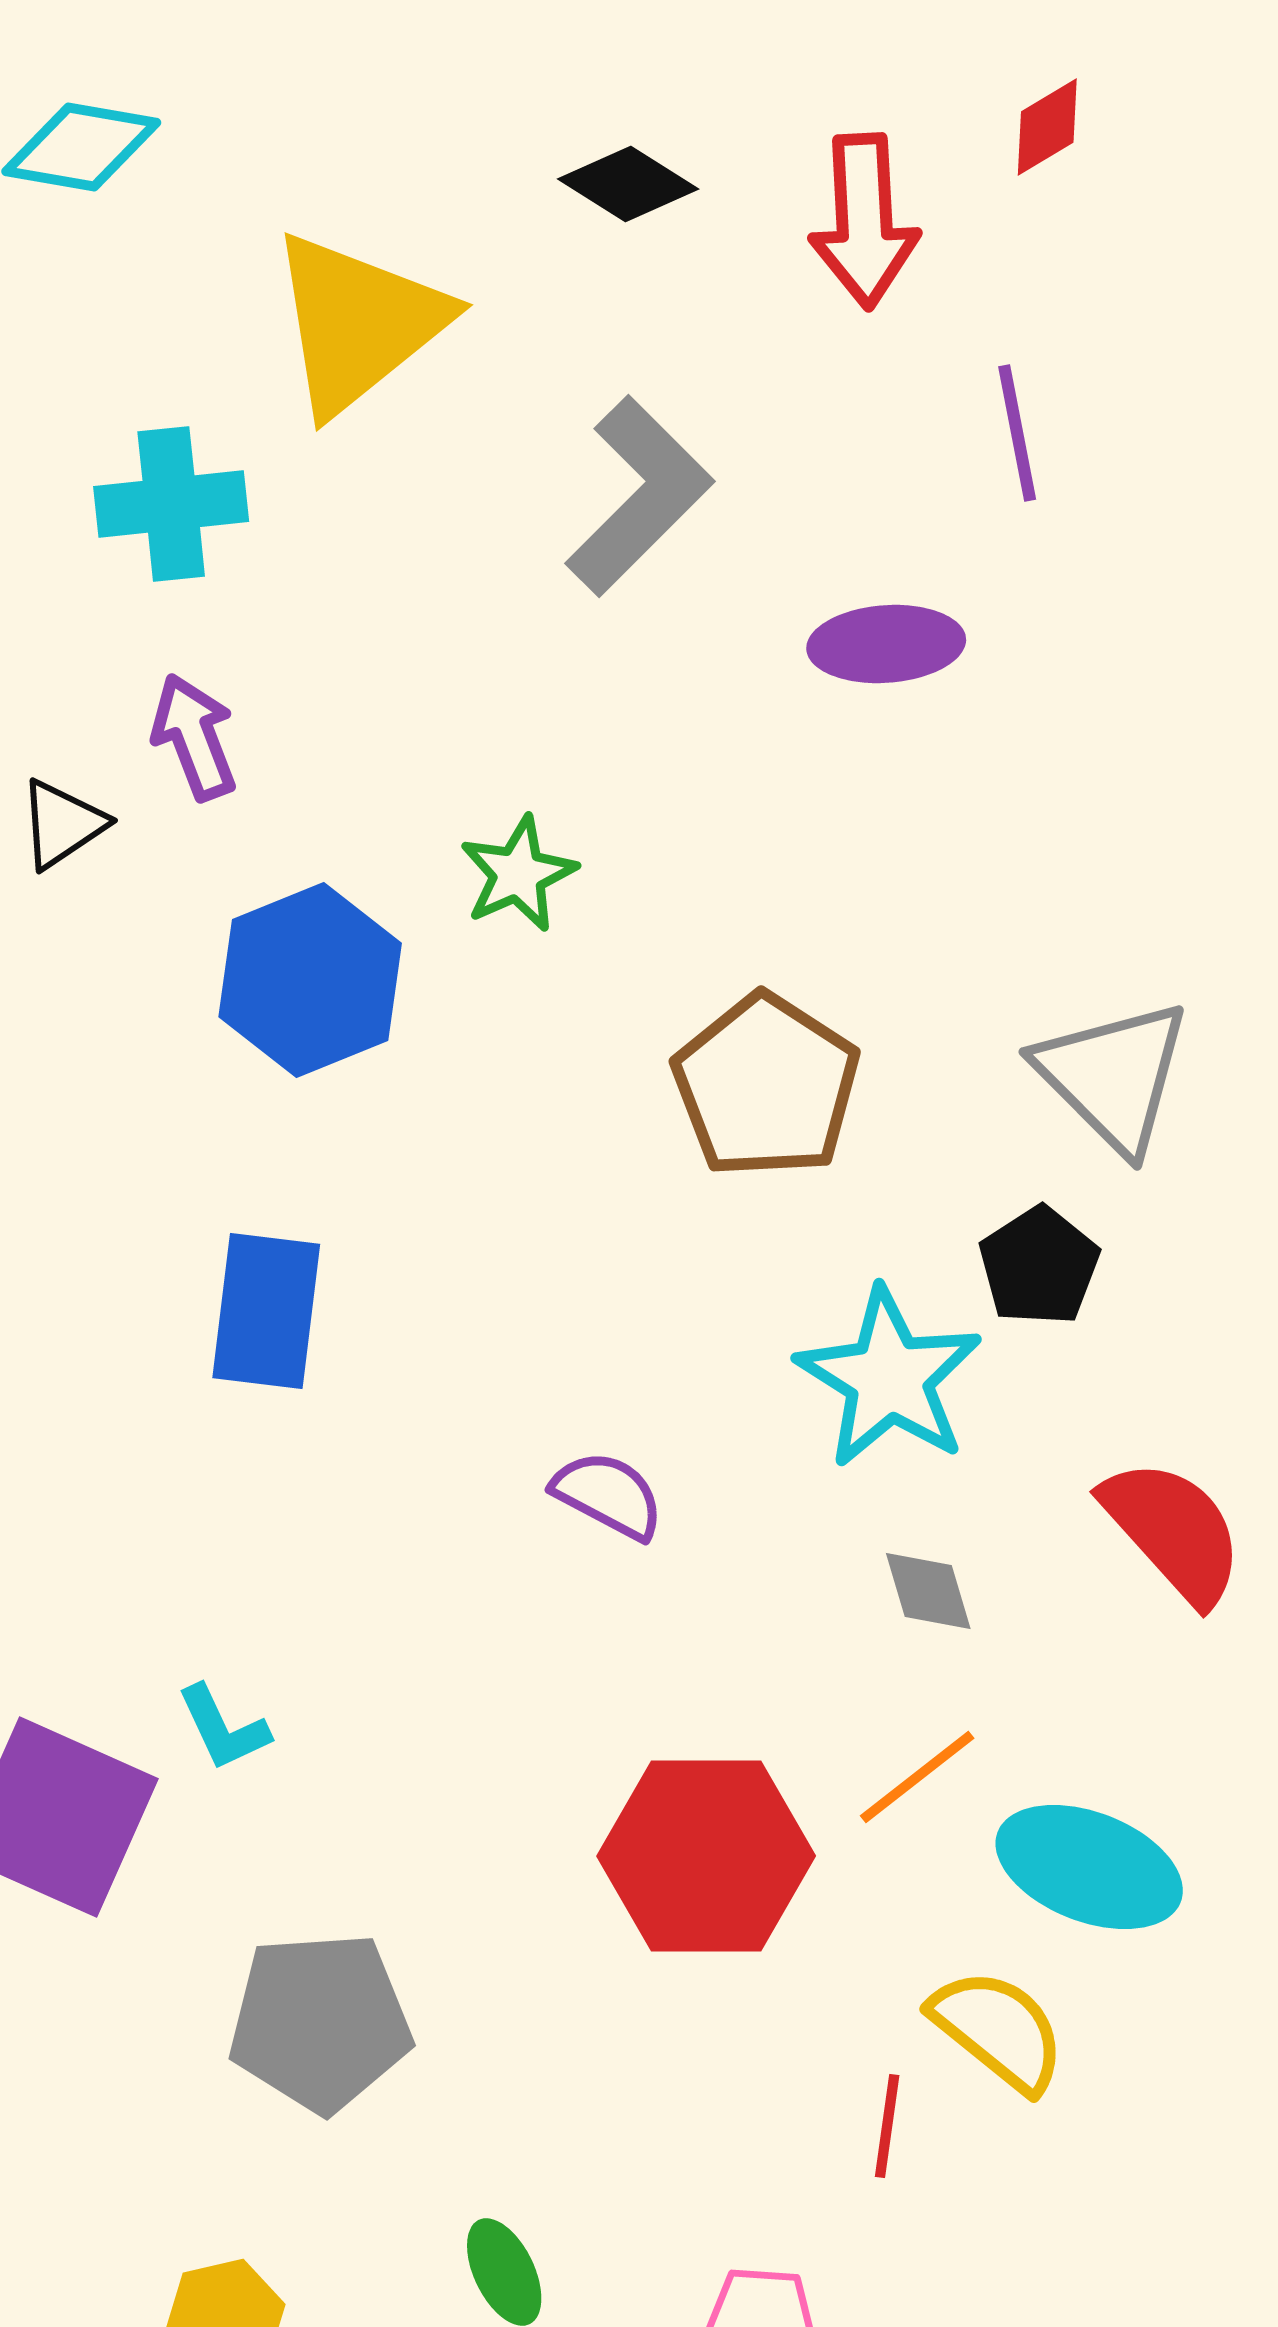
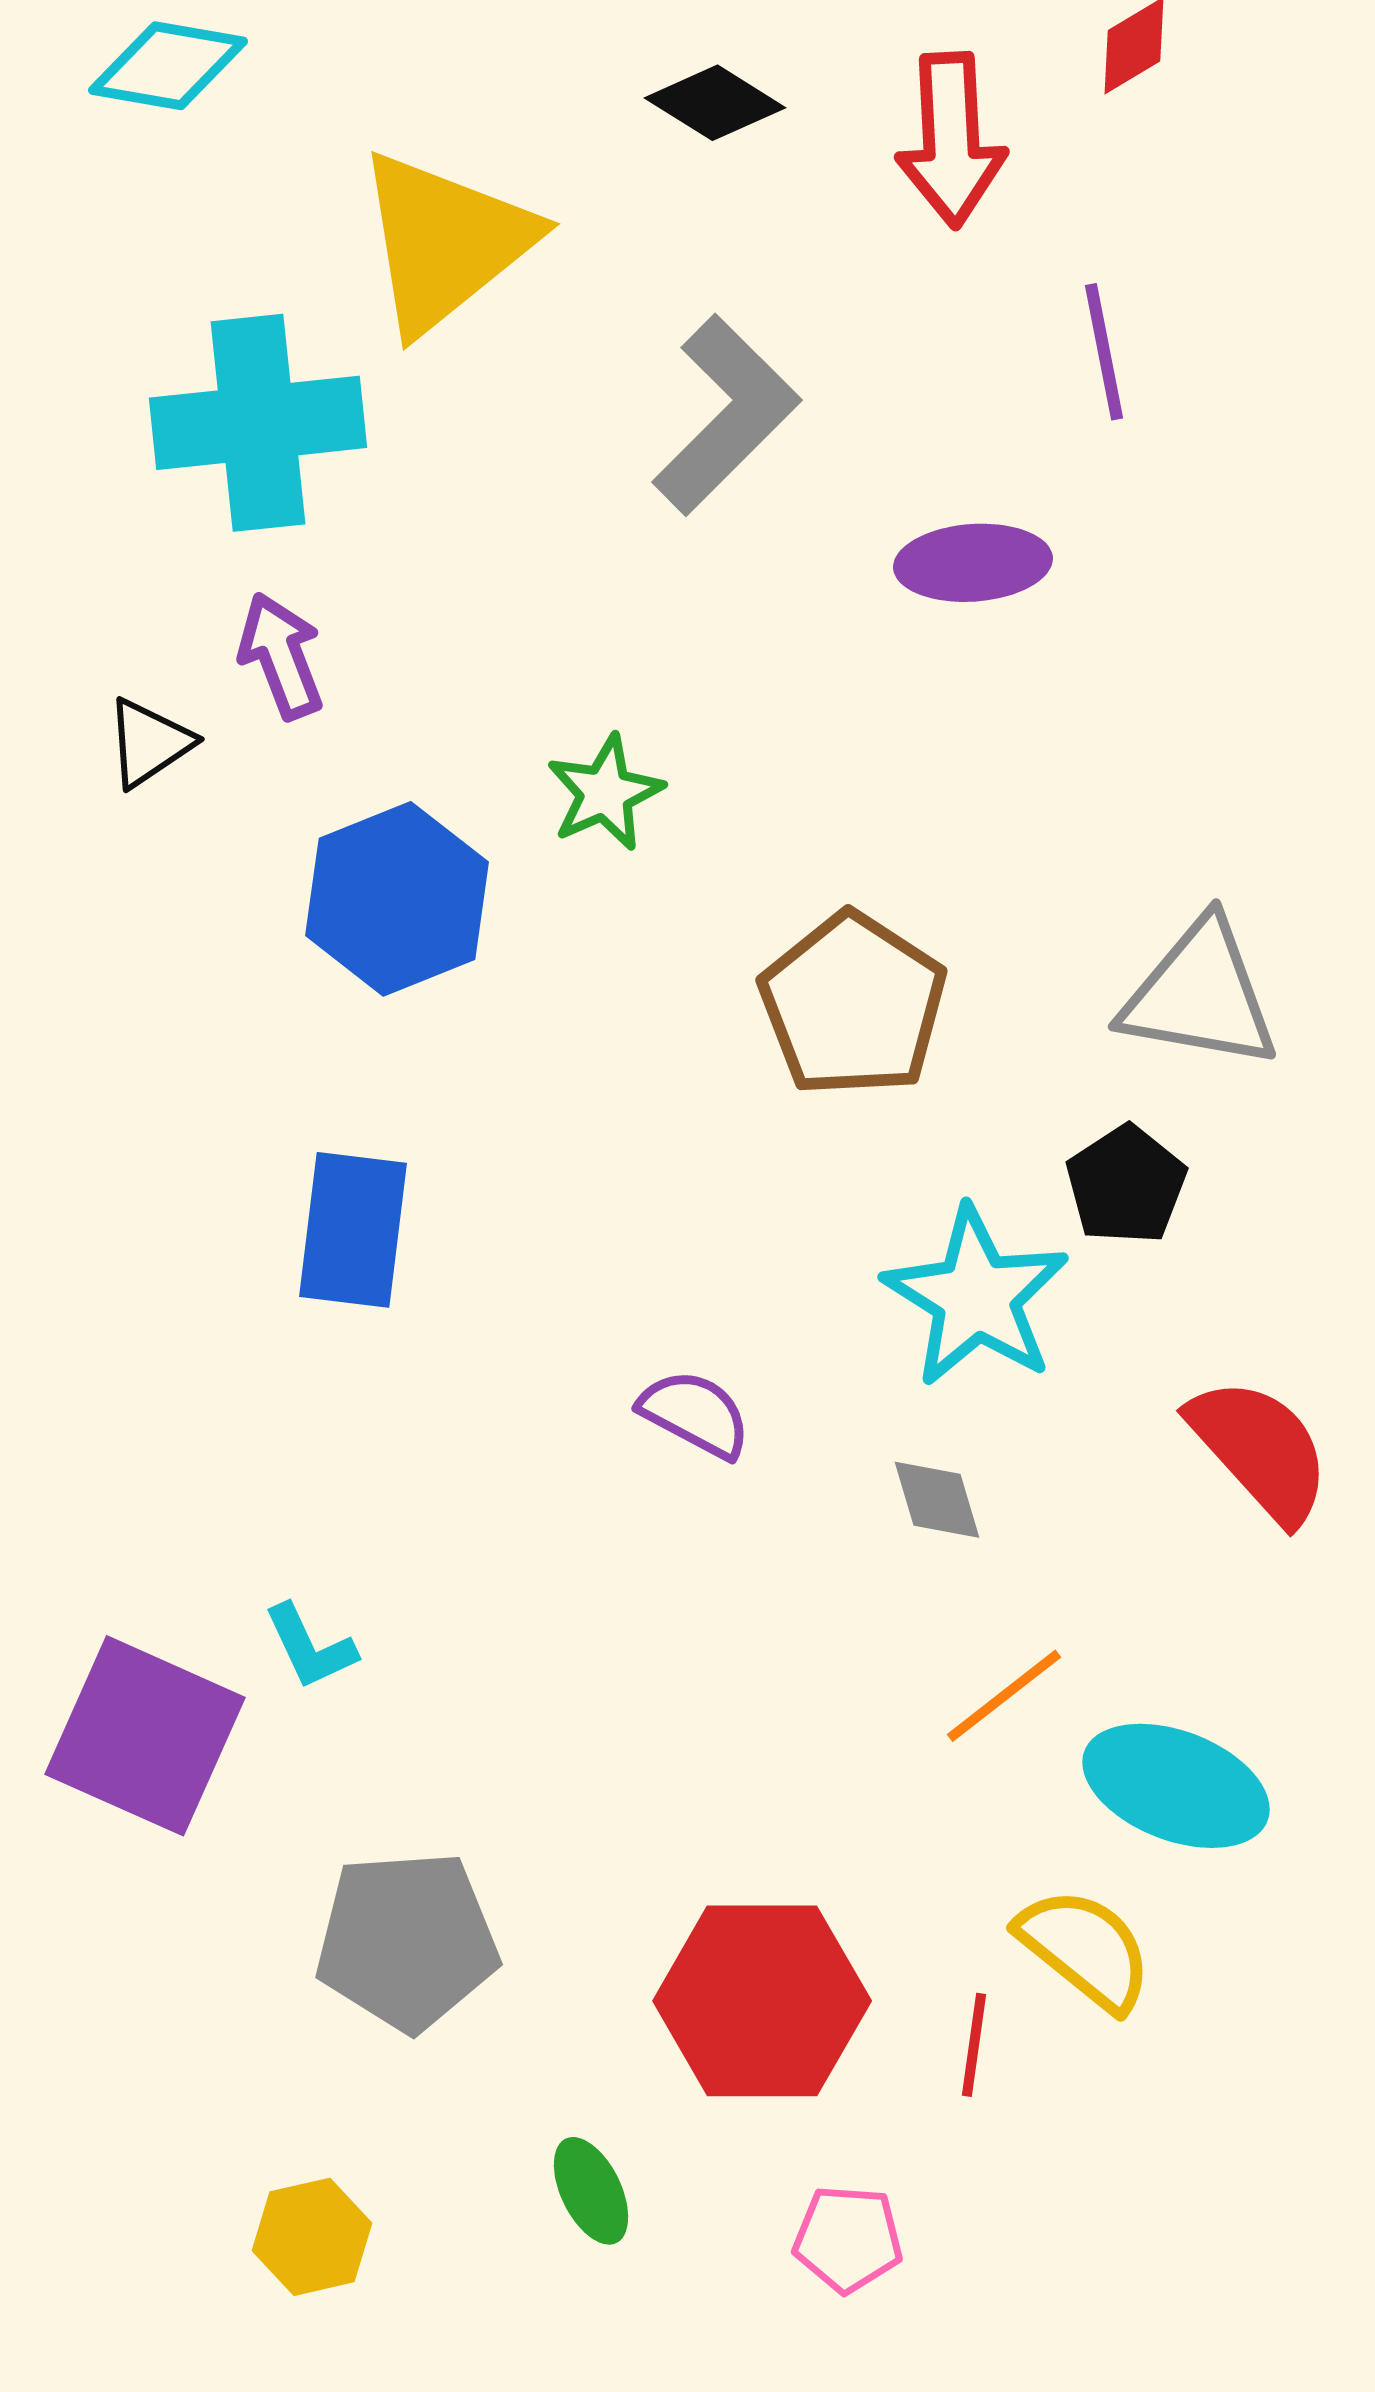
cyan cross: (171, 504) -> (258, 423), size x1.4
gray triangle: (1113, 1076) -> (1200, 995), turned -35
gray diamond: (928, 1591) -> (937, 1500), moved
red hexagon: (706, 1856) -> (762, 2001), moved

